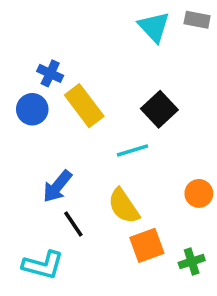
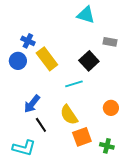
gray rectangle: (197, 20) -> (110, 42), moved
cyan triangle: (154, 27) -> (86, 15), turned -30
green cross: (192, 262) -> (107, 146), turned 32

